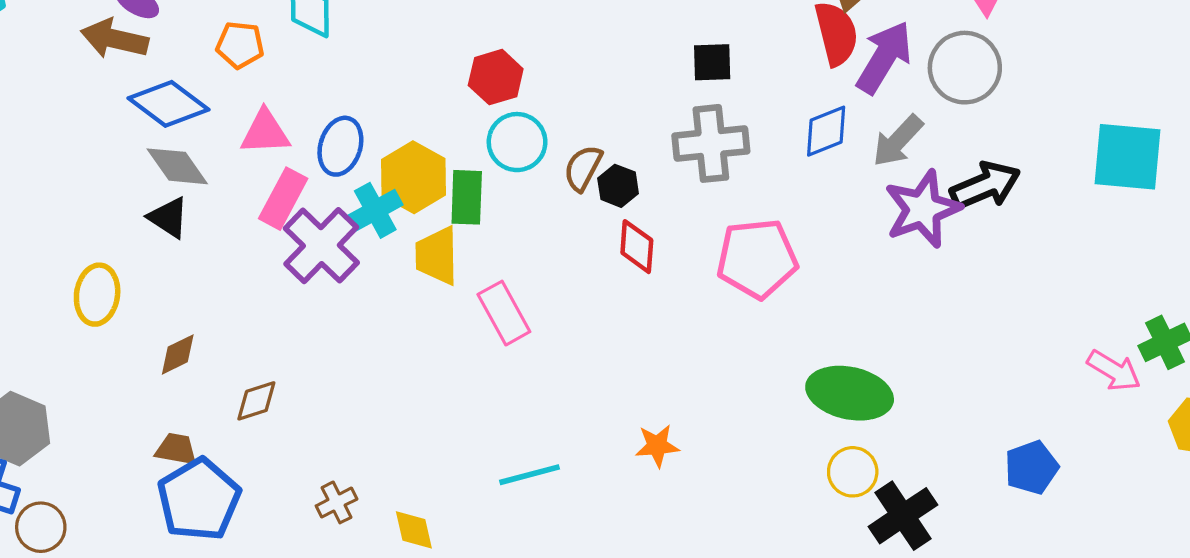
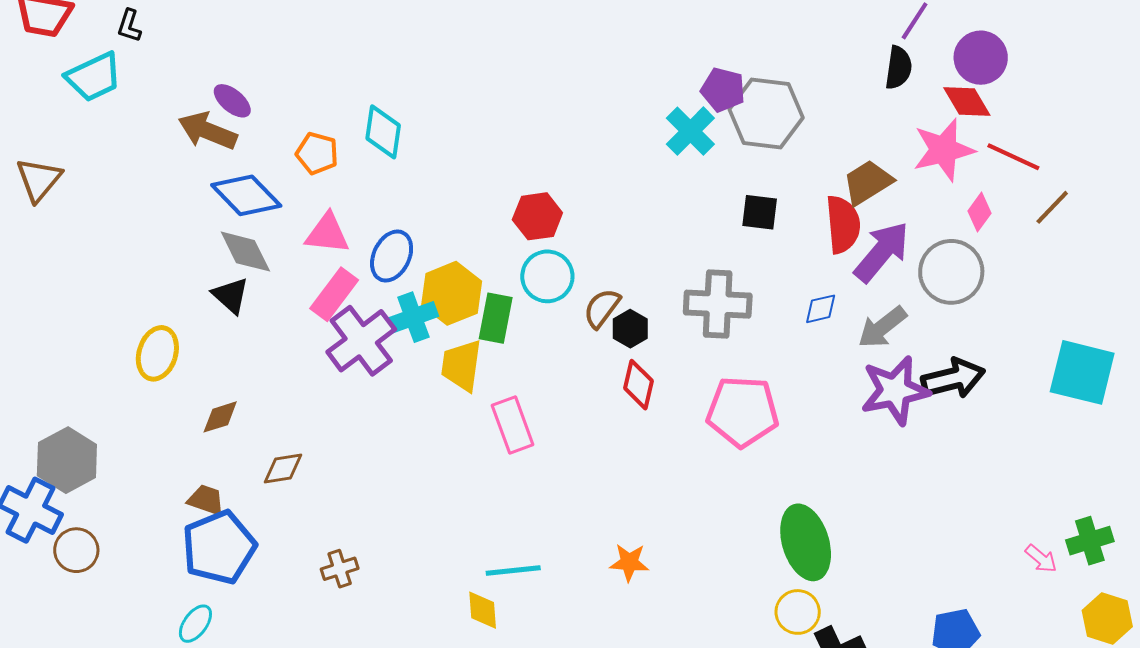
black square: (712, 62) -> (760, 212), moved
blue diamond: (826, 131) -> (821, 309), size x0.7
pink arrow: (1114, 371) -> (1041, 559), size x0.7
green ellipse: (850, 393) -> (806, 542), turned 52
yellow diamond: (414, 530) -> (483, 610), moved

